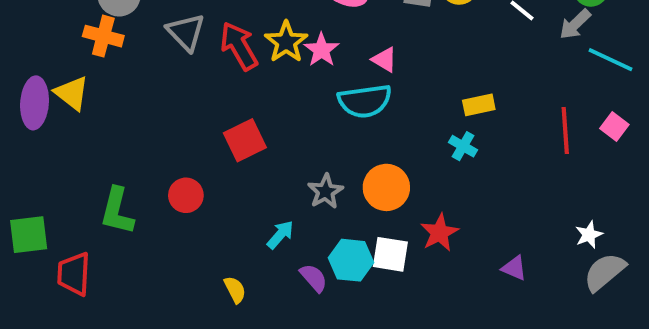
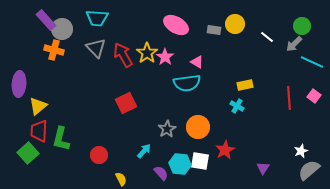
yellow triangle: (72, 93) -> (38, 106), moved, turned 42
red circle: (186, 195) -> (99, 155), moved
green square: (29, 235) -> (28, 153), moved, turned -35
purple triangle: (514, 268) -> (263, 168), turned 40
red trapezoid: (74, 274) -> (39, 131), moved

